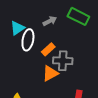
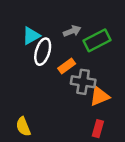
green rectangle: (78, 16) -> (97, 40), moved, turned -60
orange triangle: (50, 73) -> (100, 96), moved

